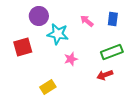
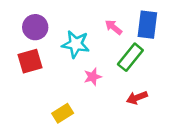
purple circle: (39, 16) -> (35, 27), moved
blue rectangle: (113, 19) -> (147, 25), size x1.5
green rectangle: (112, 52) -> (130, 57), moved, turned -30

